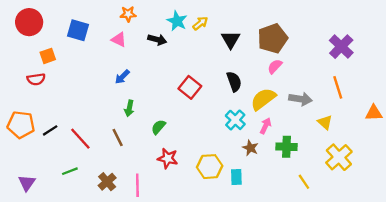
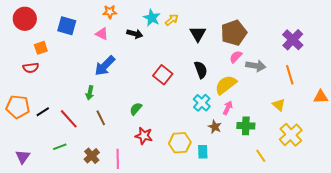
blue arrow: (122, 77) -> (105, 66), size x1.6
gray arrow: (300, 99) -> (256, 66), moved
green arrow: (129, 108) -> (90, 93), moved

